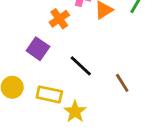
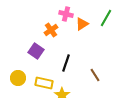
black line: (81, 66) -> (66, 63), turned 66

